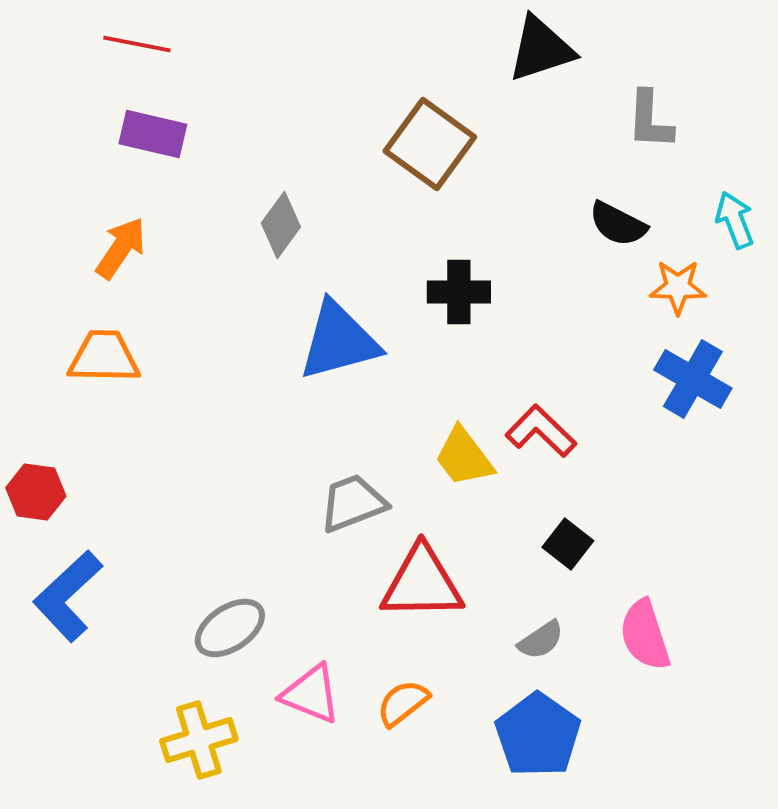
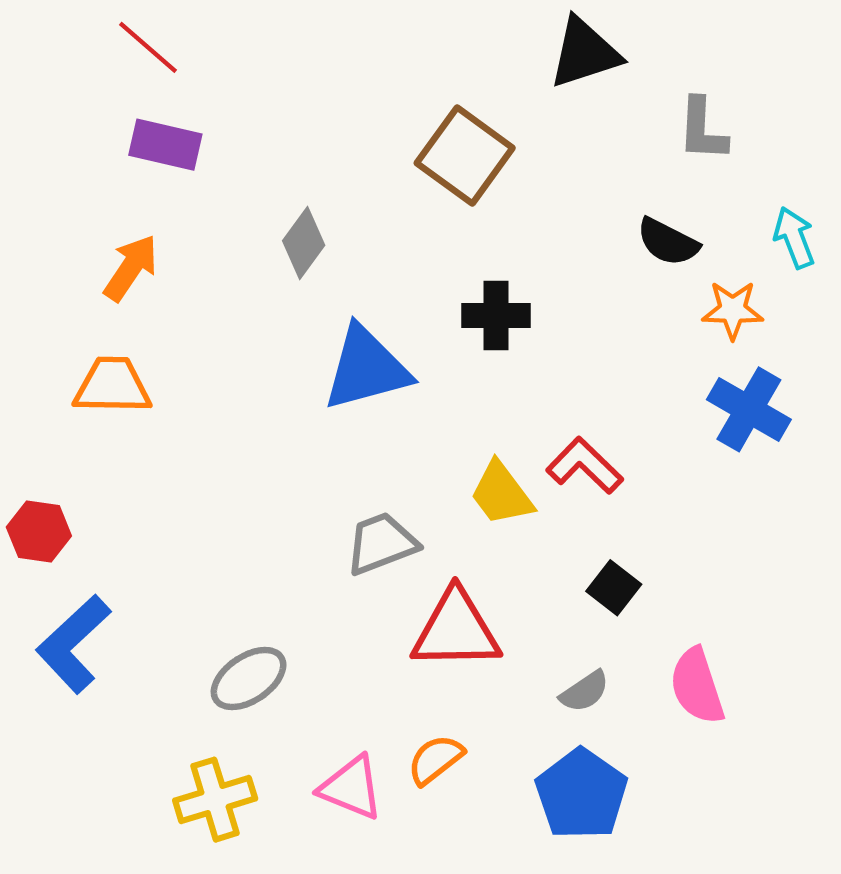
red line: (137, 44) -> (148, 47), turned 30
pink triangle: (311, 694) -> (351, 788), moved

